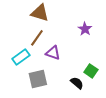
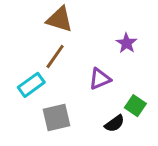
purple triangle: (53, 53) -> (100, 79), moved, turned -42
black semicircle: (77, 83) -> (115, 124), turned 104

